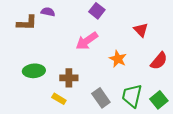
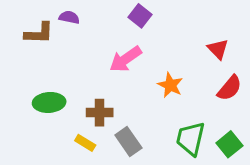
red triangle: (141, 30) -> (218, 49), moved
gray rectangle: (101, 98) -> (128, 141), moved

